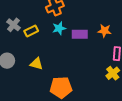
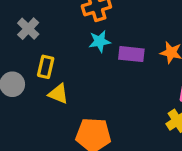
yellow rectangle: (31, 31) -> (46, 67), moved, turned -56

